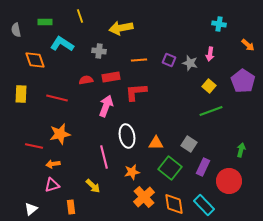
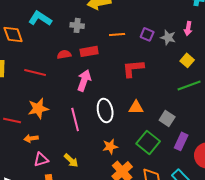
red L-shape: (136, 92) -> (133, 68), moved
orange triangle: (156, 143) -> (136, 107), moved
pink line: (104, 157) -> (75, 119), moved
pink triangle: (52, 185) -> (41, 159), moved

